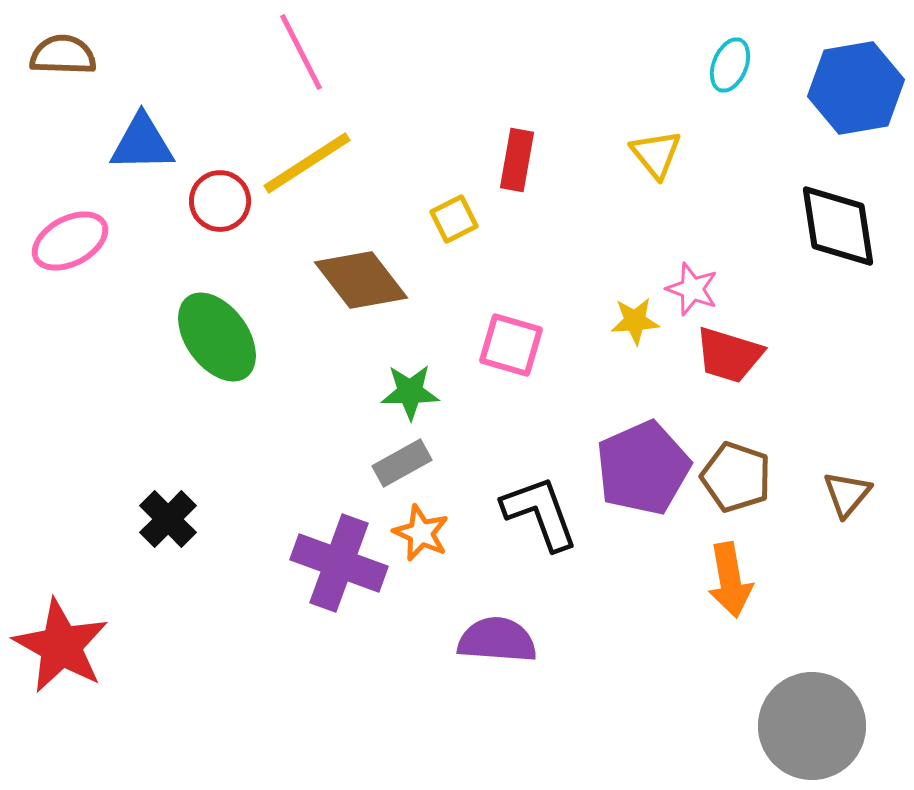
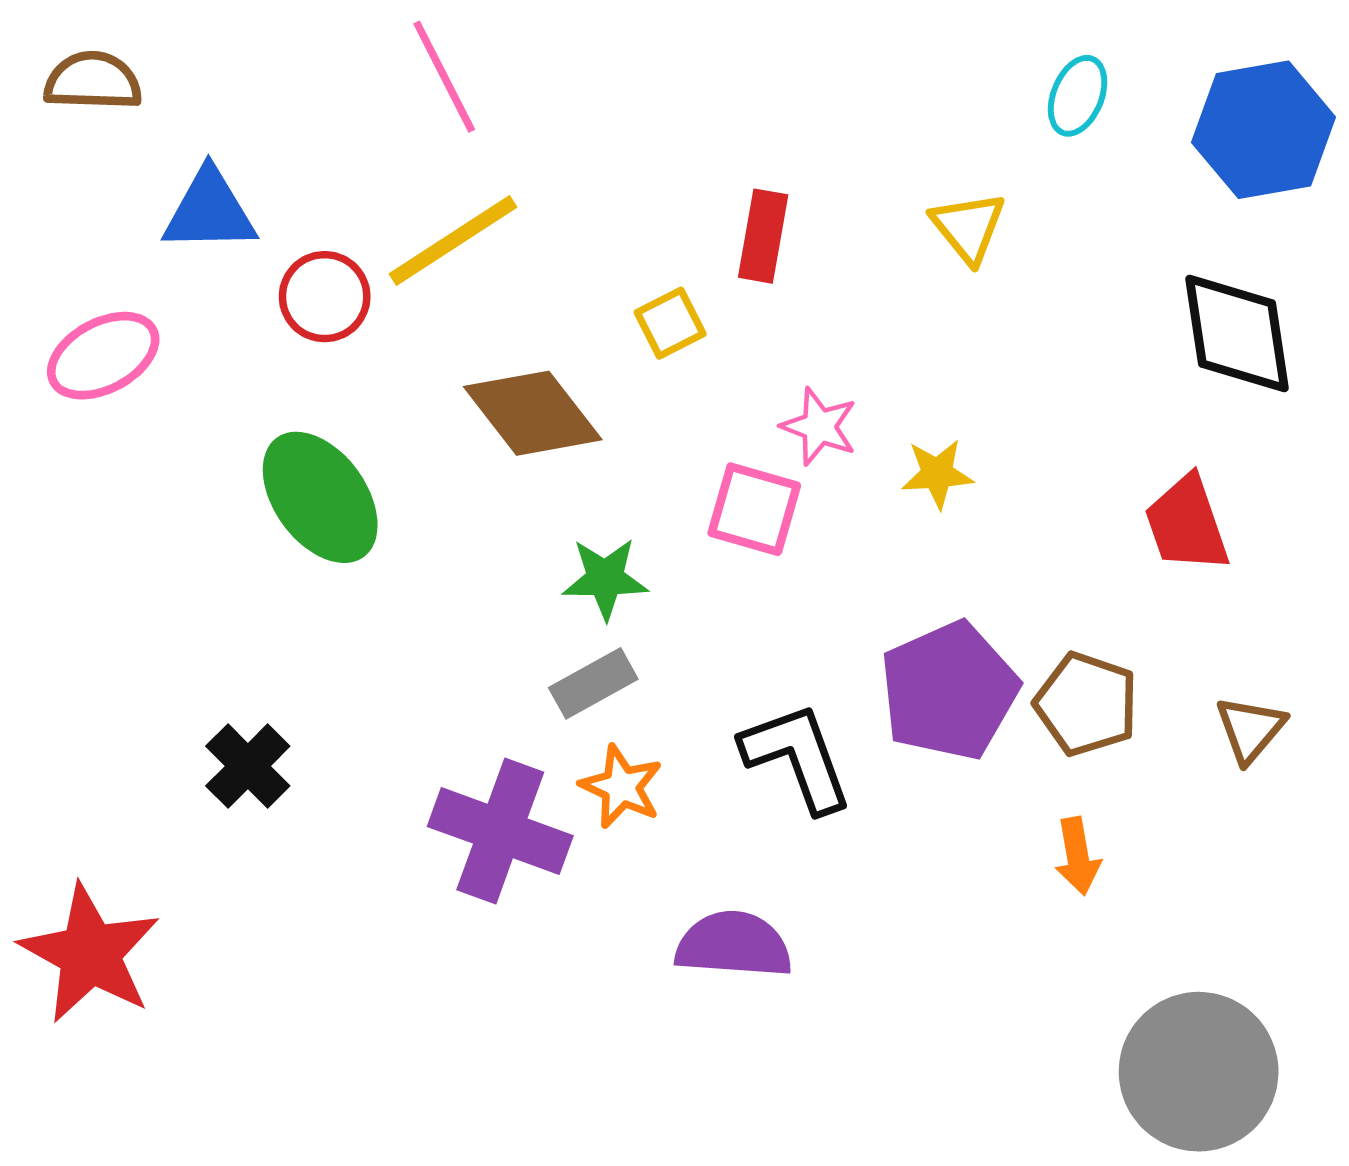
pink star: (692, 289) -> (819, 427), moved
red trapezoid: (729, 355) -> (1187, 524), moved, turned 54
orange arrow: (730, 580) -> (1078, 856), size x0.7

